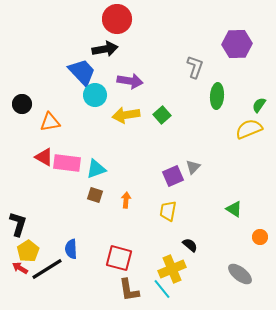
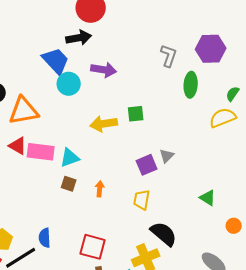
purple hexagon: (237, 44) -> (211, 49), moved
yellow arrow: (126, 115) -> (104, 124), moved
green square: (162, 115) -> (136, 114), moved, turned 36
orange triangle: (50, 122) -> (24, 111), size x1.5
black semicircle: (190, 245) -> (164, 234), size x1.8

